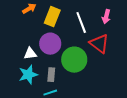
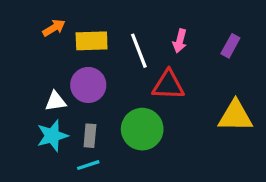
yellow rectangle: (52, 17) -> (92, 41), turned 66
red triangle: (99, 44) -> (168, 85), turned -35
green circle: (74, 60) -> (142, 129), moved

